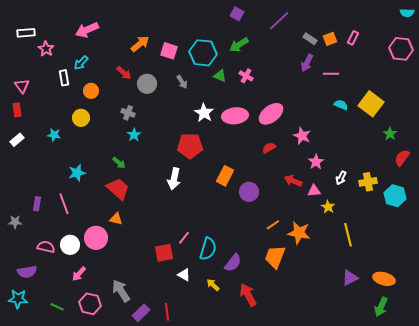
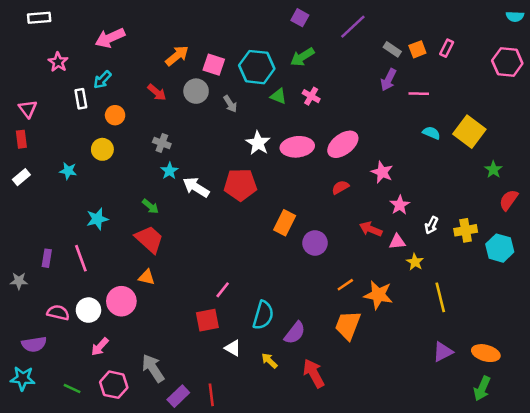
white rectangle: (26, 33) -> (39, 18), moved
gray circle: (147, 84) -> (196, 91), moved
white arrow: (174, 179) -> (196, 187), moved, turned 110
pink line: (184, 238) -> (223, 290), moved

